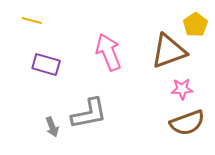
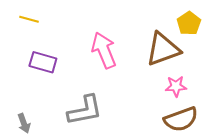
gray arrow: (52, 127) -> (24, 123), moved

